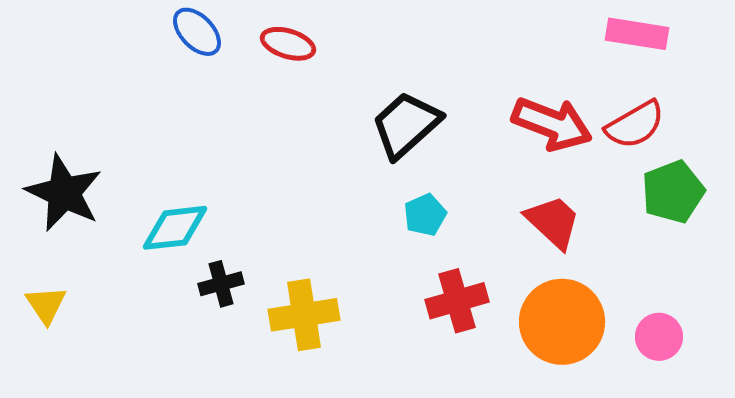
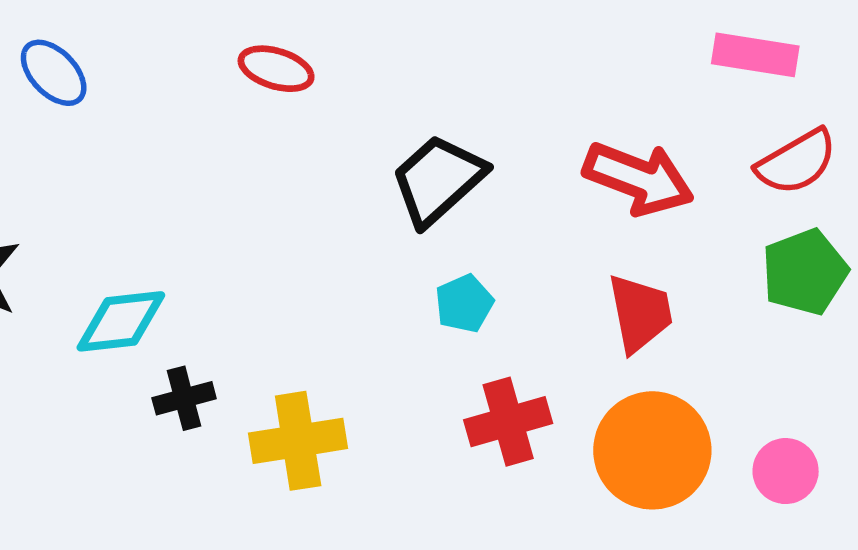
blue ellipse: (197, 32) -> (54, 73), moved
red semicircle: (635, 125) -> (797, 162), moved
red trapezoid: (553, 222) -> (640, 313), turned 36

